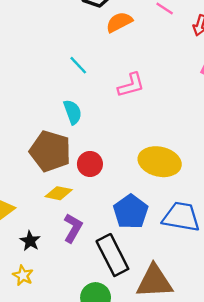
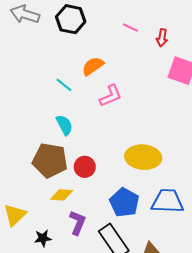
orange semicircle: (119, 22) -> (93, 66), moved
black star: (30, 241) -> (43, 238), turned -30

